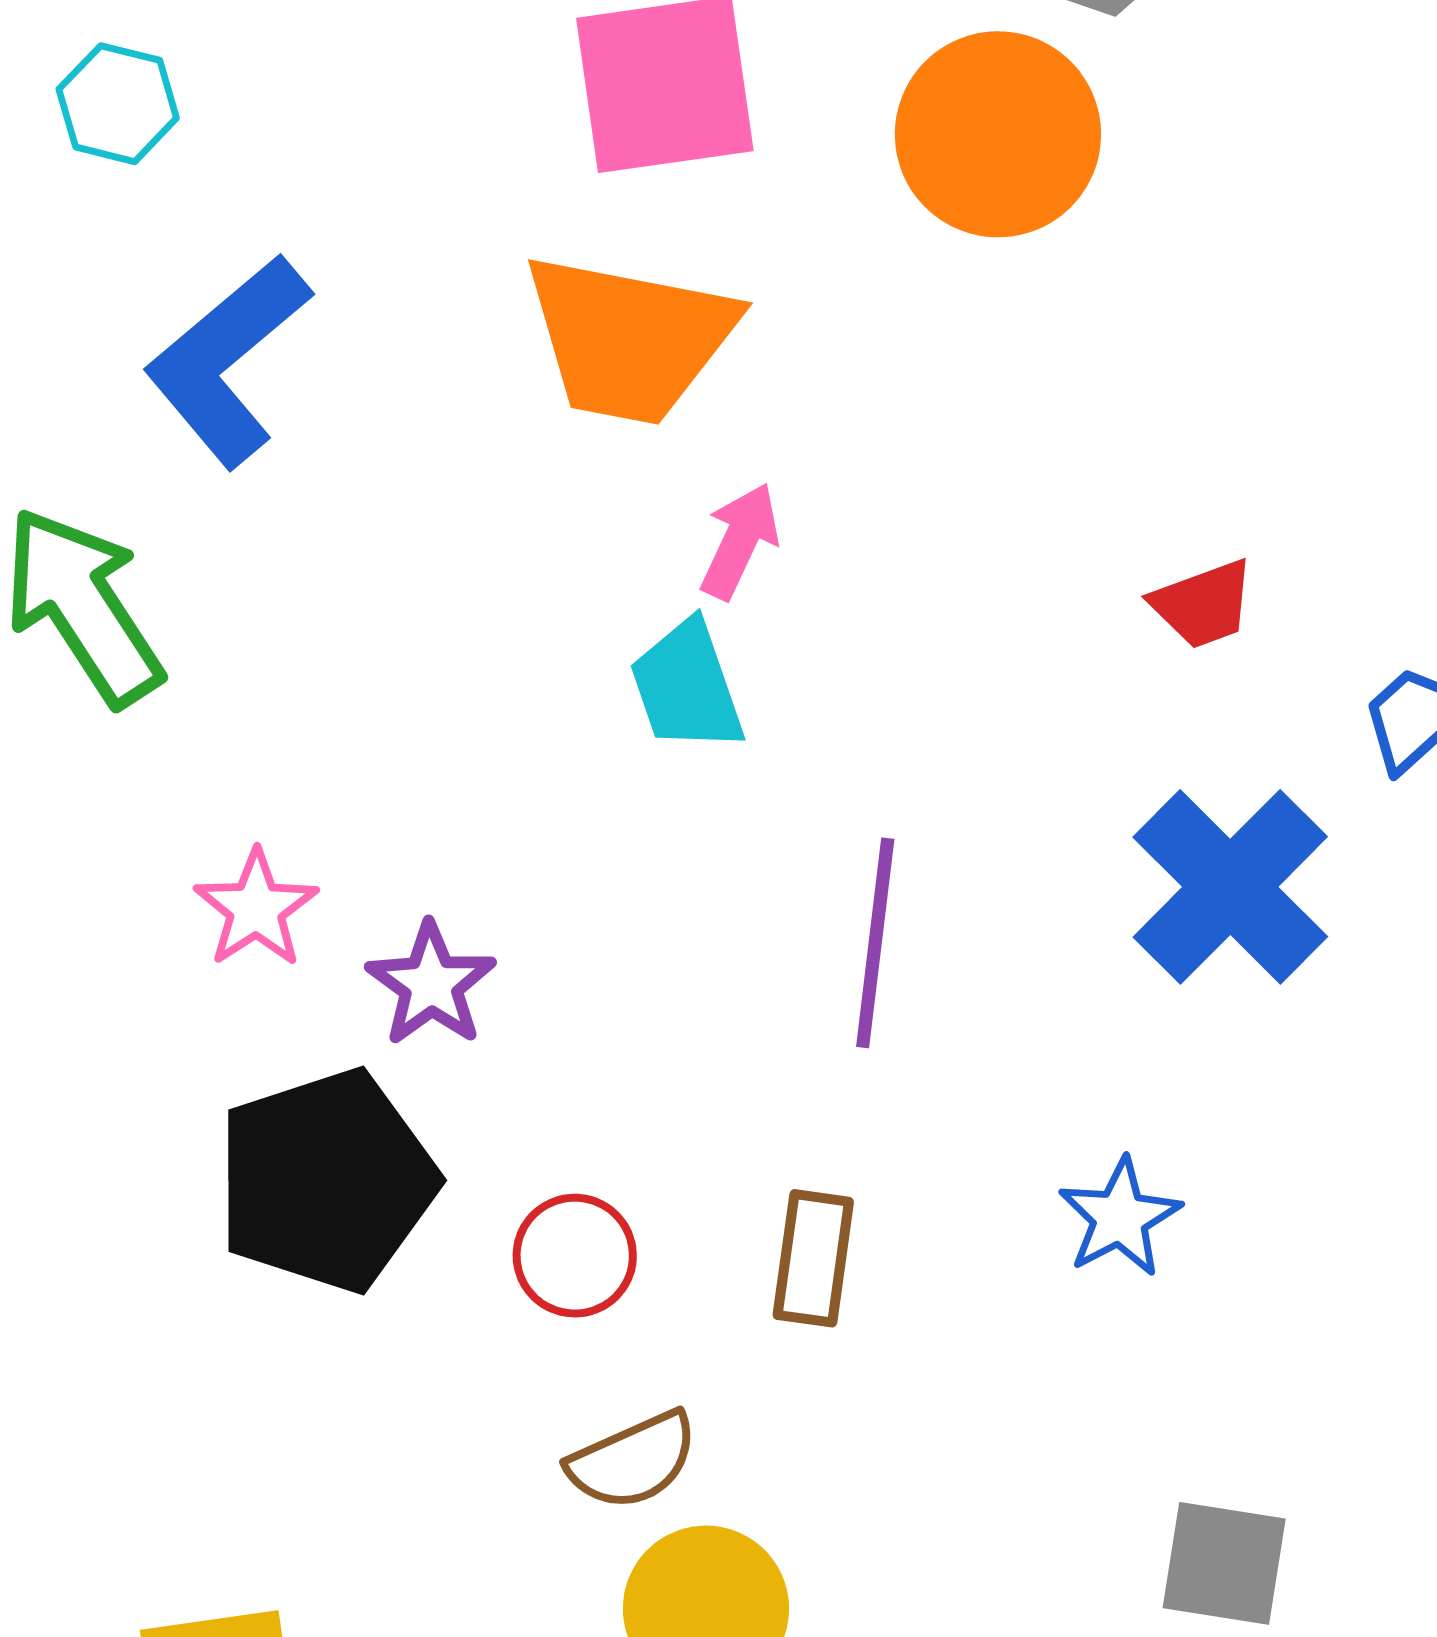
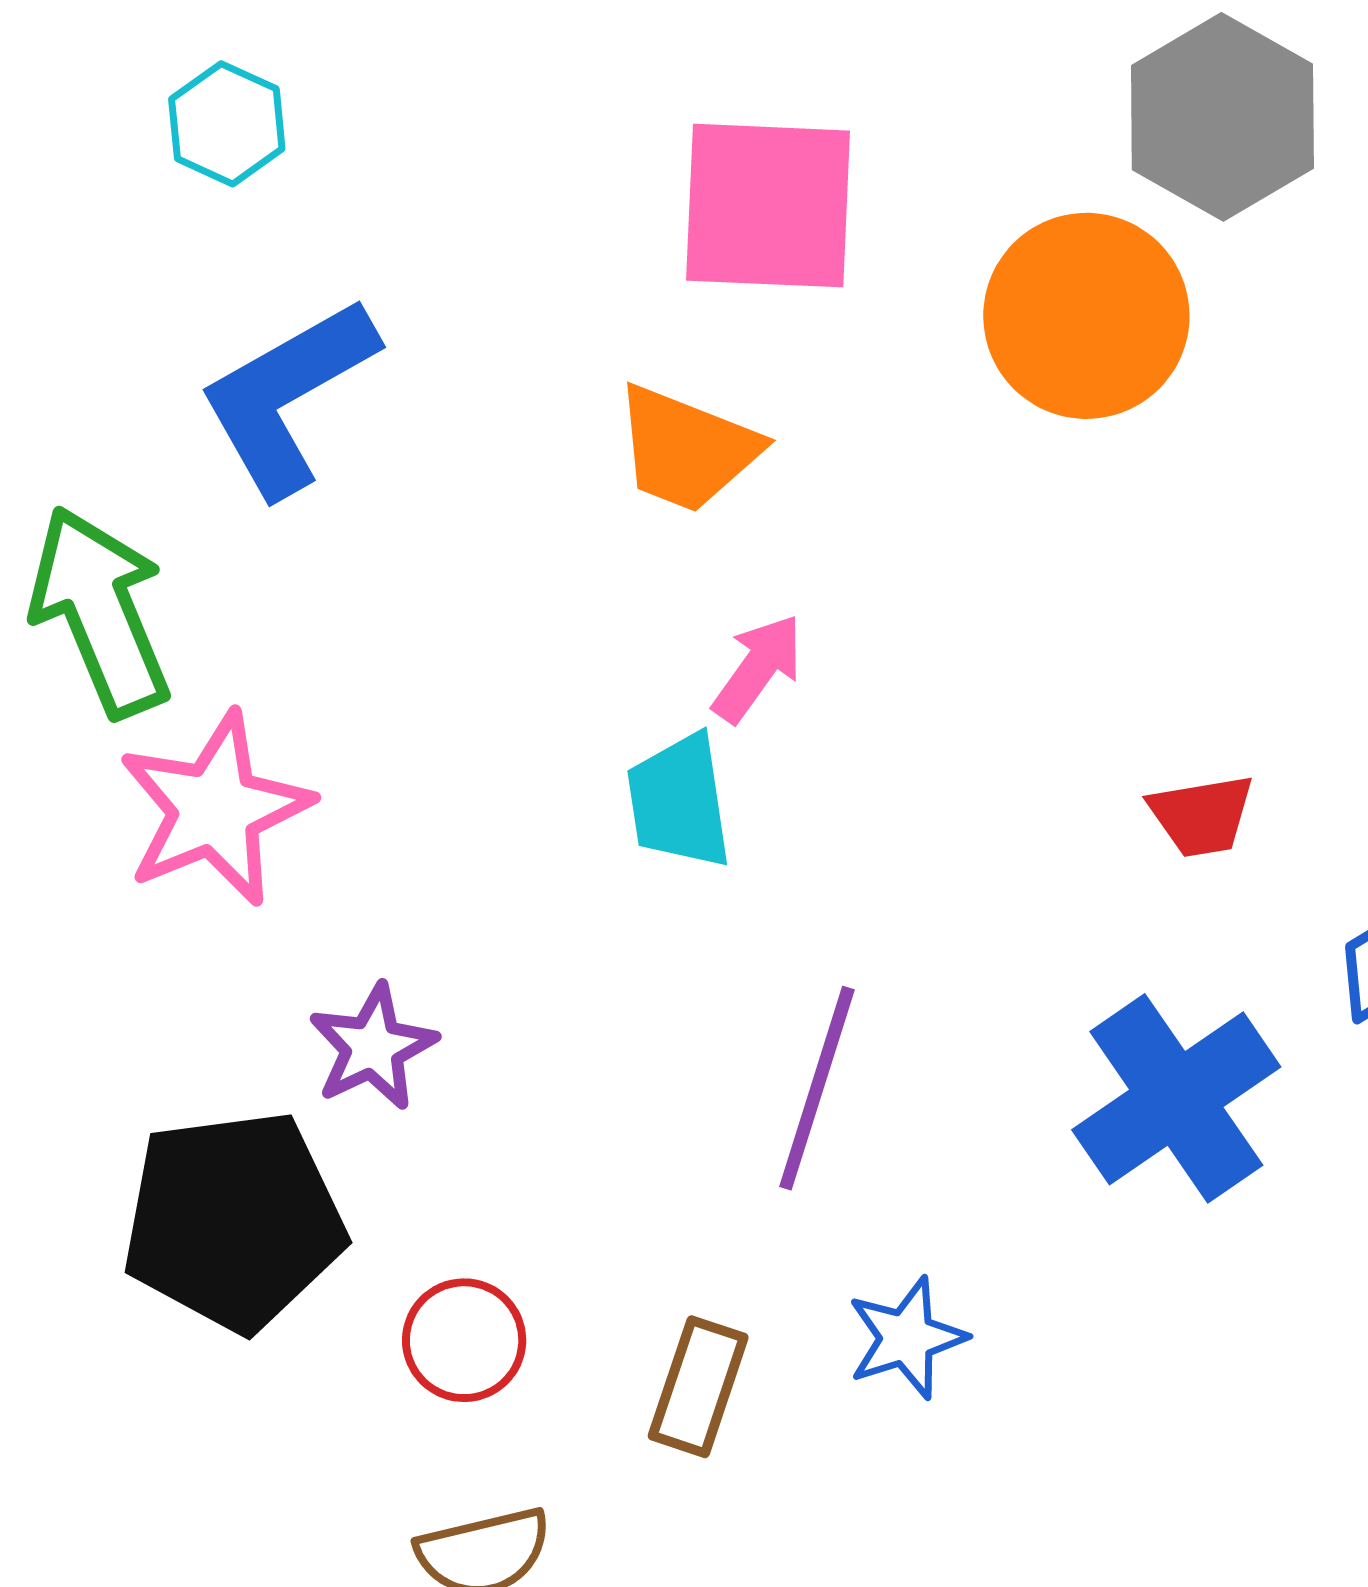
orange trapezoid: (630, 339) -> (687, 449), size x0.7
pink star: (256, 909) -> (215, 809), moved, size x1.6
blue star: (1120, 1217) -> (907, 1338), moved

